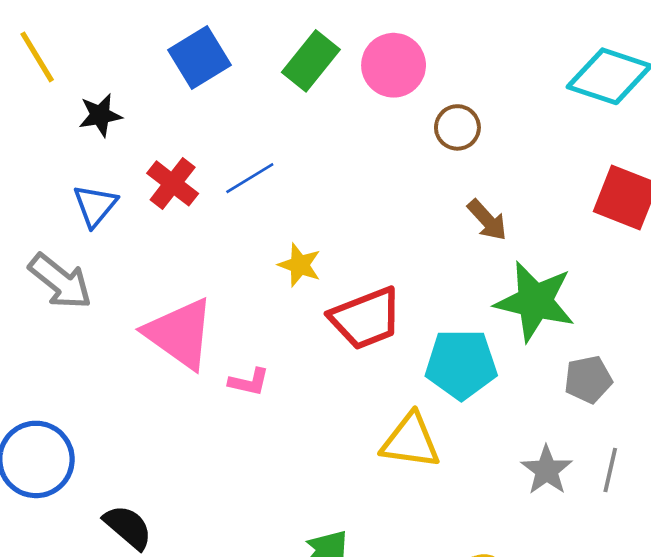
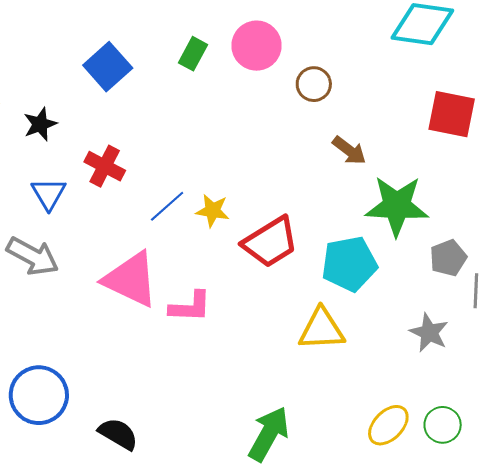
green rectangle: (311, 61) -> (193, 54), size x0.7
blue line: (250, 178) -> (167, 206), moved
pink L-shape: (249, 382) -> (190, 307), size x1.4
gray line: (610, 470) -> (476, 291), moved

